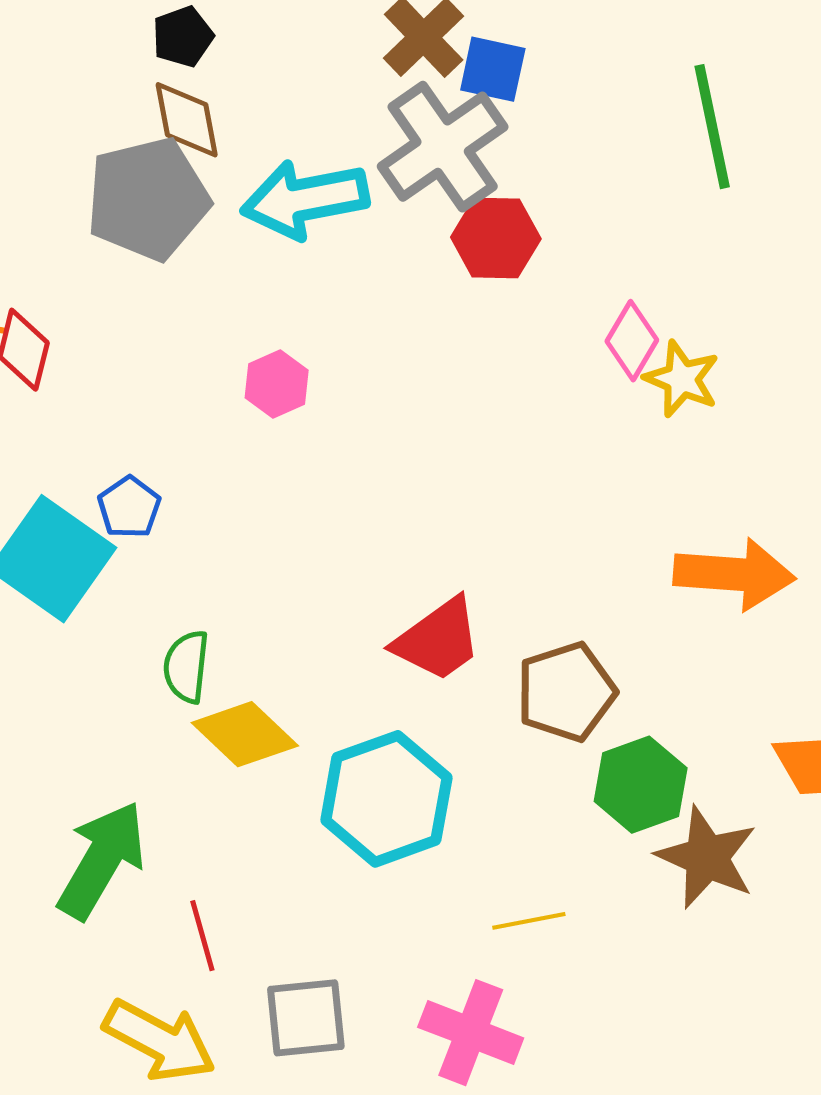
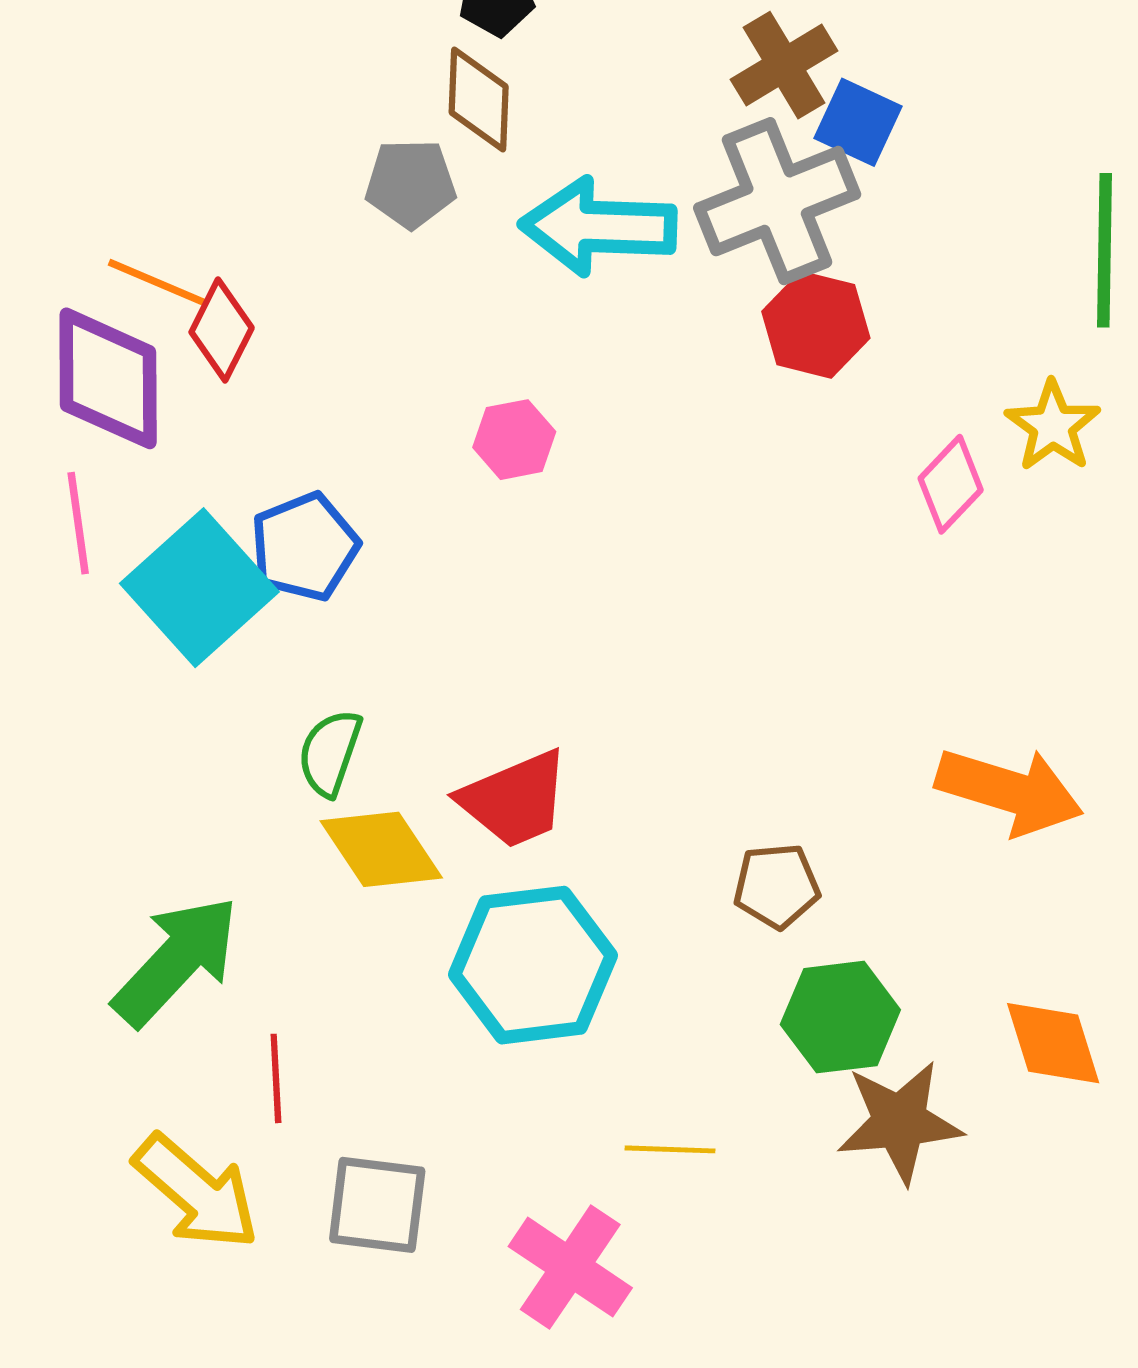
gray pentagon: (148, 199) -> (411, 184), size x0.6
yellow star: (682, 379) -> (1053, 426), moved
blue pentagon: (129, 507) -> (305, 547), size x1.4
red trapezoid: (438, 640) -> (515, 799), moved
brown pentagon: (566, 692) -> (777, 886), size x0.7
brown star: (707, 857) -> (900, 1122), turned 30

